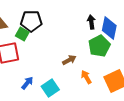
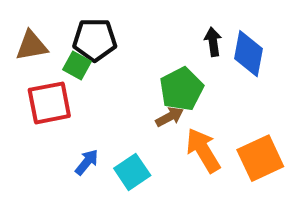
green pentagon: (99, 46) -> (181, 89), moved
orange arrow: (86, 77) -> (203, 150), size x1.6

